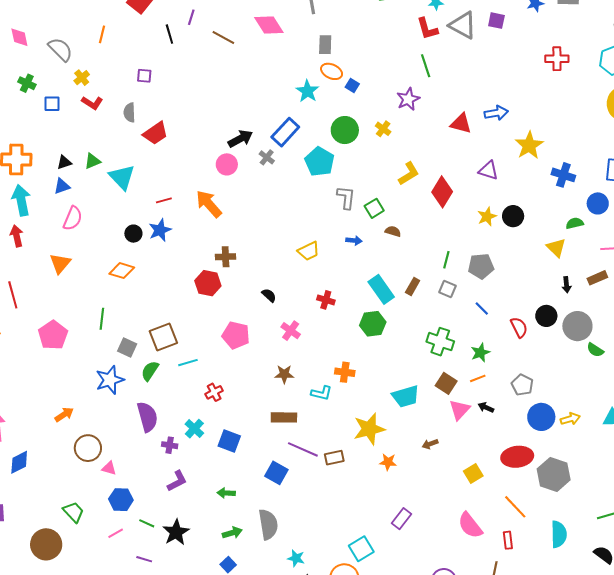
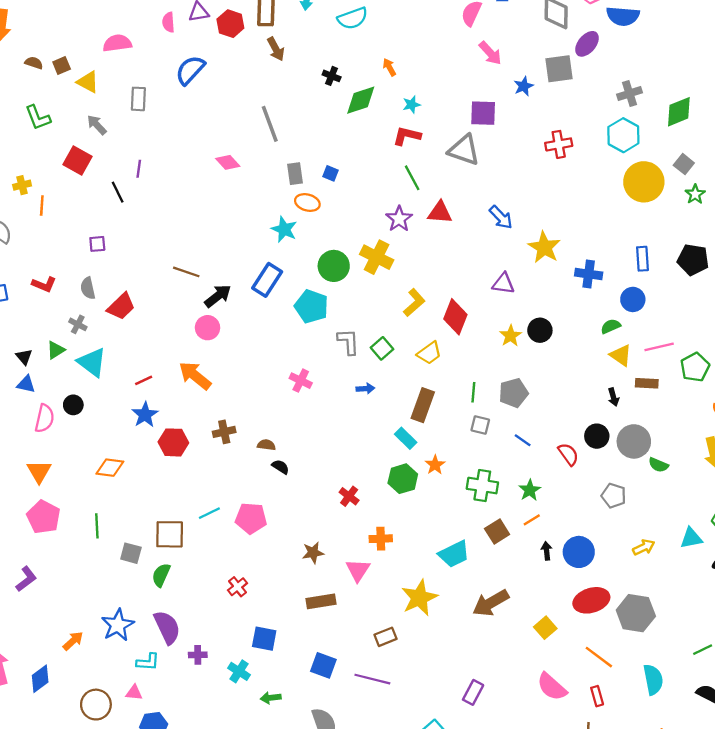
purple square: (496, 21) -> (483, 113), size x1.4
pink diamond: (269, 25) -> (228, 162), size x0.7
gray triangle: (463, 25) -> (464, 150), moved
red L-shape: (427, 29) -> (407, 136), turned 130
brown line: (223, 37) -> (186, 272), moved
yellow cross: (82, 78) -> (22, 185), moved, turned 35
blue square: (352, 86) -> (330, 173), moved
blue arrow: (496, 113) -> (501, 217), turned 65
red triangle: (461, 124) -> (440, 212), moved
yellow cross: (383, 129) -> (377, 257), size x1.8
gray cross: (267, 157) -> (78, 324), moved
black triangle: (64, 162) -> (24, 357), turned -42
blue triangle: (62, 186) -> (26, 384), turned 42
brown semicircle: (393, 231) -> (266, 445), moved
black circle: (133, 234) -> (73, 405), moved
yellow triangle: (556, 248) -> (621, 355), moved
yellow trapezoid: (309, 251) -> (429, 353), moved
brown rectangle: (597, 278) -> (647, 383), turned 36
red hexagon: (208, 283) -> (173, 442), moved
brown rectangle: (413, 287) -> (423, 405), moved, size x1.6
cyan rectangle: (381, 289) -> (406, 438), size x0.7
red cross: (326, 300) -> (349, 496), moved, turned 30
pink cross: (291, 331) -> (301, 381), moved
pink pentagon: (53, 335) -> (44, 517), moved
brown square: (163, 337) -> (170, 534), turned 32
cyan line: (188, 363) -> (209, 513), moved
blue star: (110, 380) -> (118, 625), moved
brown square: (446, 383) -> (497, 531), turned 35
gray pentagon: (522, 385) -> (614, 496), moved
cyan L-shape: (322, 393) -> (148, 662), moved
black arrow: (486, 407) -> (547, 551), turned 70
pink triangle: (460, 410) -> (358, 570), moved
blue circle: (541, 417) -> (579, 552), moved
cyan cross: (194, 429) -> (239, 671), moved
brown arrow: (430, 444) -> (491, 603), size x2.0
brown circle: (88, 448) -> (96, 705), moved
purple line: (303, 449) -> (372, 679), moved
blue diamond: (19, 462) -> (40, 679), moved
orange star: (388, 462) -> (435, 465), moved, turned -30
purple L-shape: (177, 481) -> (26, 579), moved

